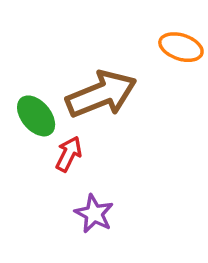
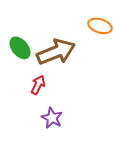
green ellipse: (36, 116) -> (20, 48), moved

